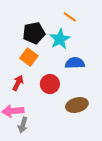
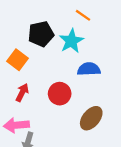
orange square: (29, 57) -> (18, 60), moved
brown ellipse: (77, 105) -> (91, 118), turned -35

